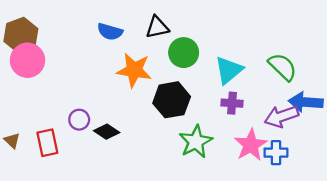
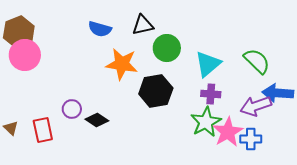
green star: (196, 142) -> (206, 122), moved

